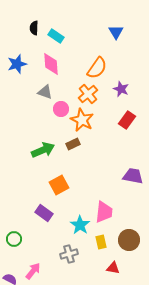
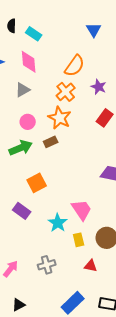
gray triangle: (45, 92) -> (23, 90), turned -49
pink circle: (61, 109) -> (28, 122), moved
pink trapezoid: (104, 212) -> (82, 210), turned -40
gray cross: (69, 254) -> (47, 265), moved

